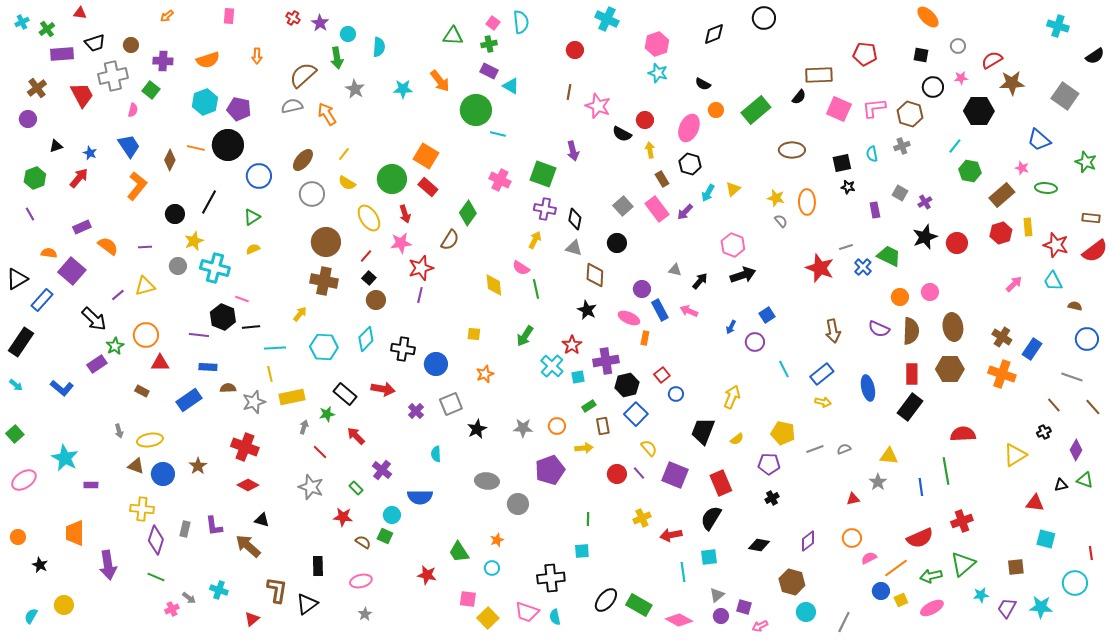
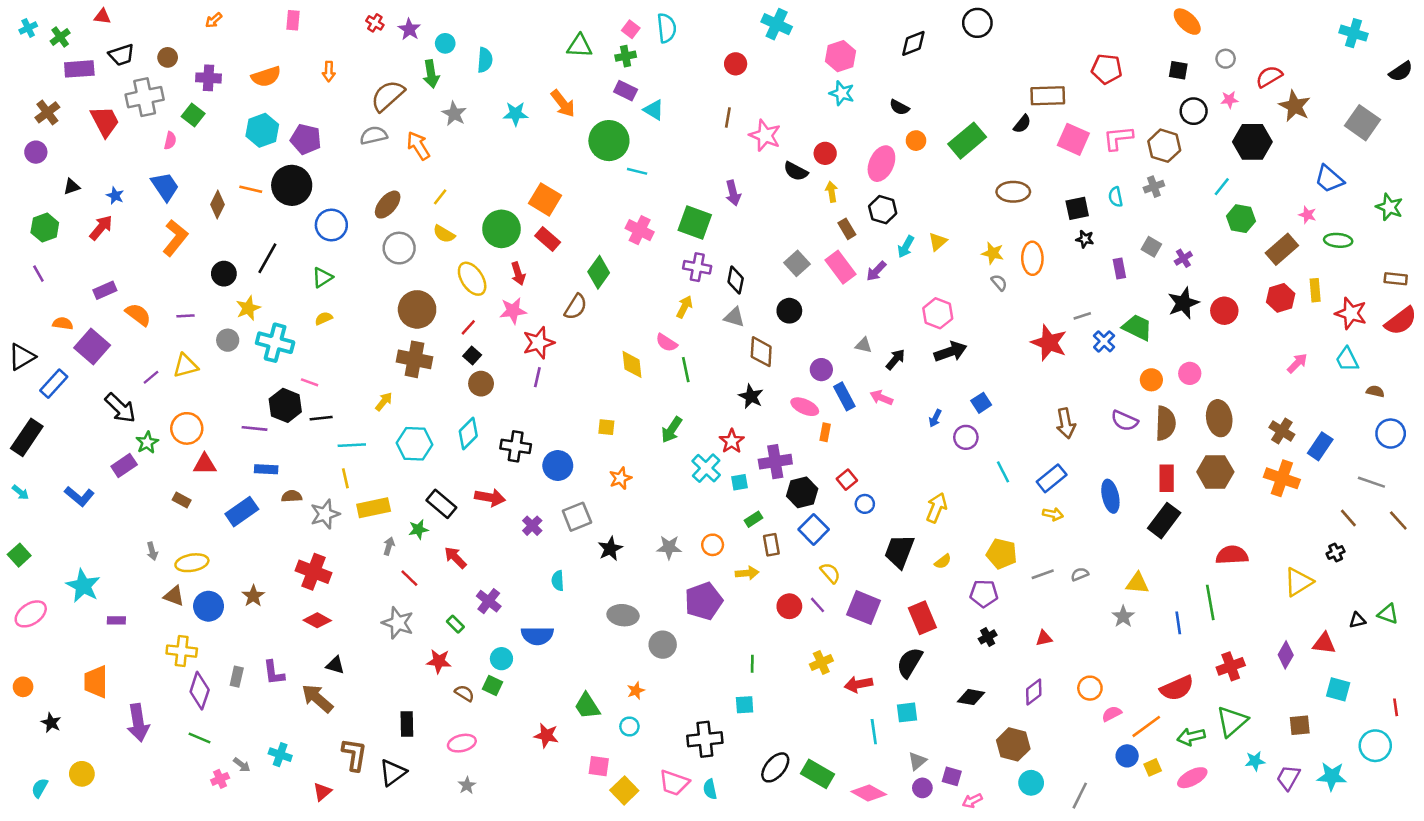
brown star: (1012, 83) -> (1295, 106), turned 30
purple diamond: (1076, 450) -> (1286, 655), moved
red triangle: (853, 499) -> (1044, 638), moved

